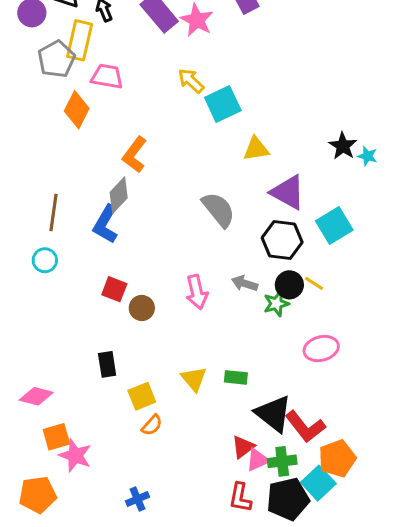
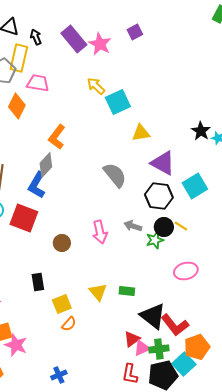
red square: (114, 289) -> (24, 218), moved, size x1.6

